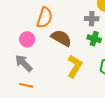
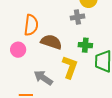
green cross: (94, 39) -> (85, 45), moved
gray arrow: (24, 63) -> (43, 78), moved

